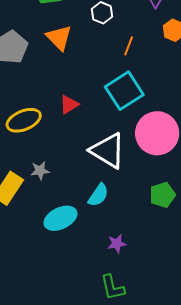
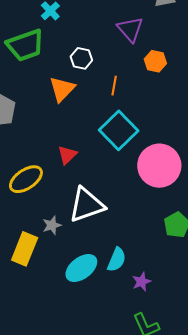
orange triangle: (59, 38) -> (62, 89), moved, turned 40
white triangle: (108, 151) -> (87, 205), moved, turned -39
cyan semicircle: (98, 195) -> (117, 260), moved

